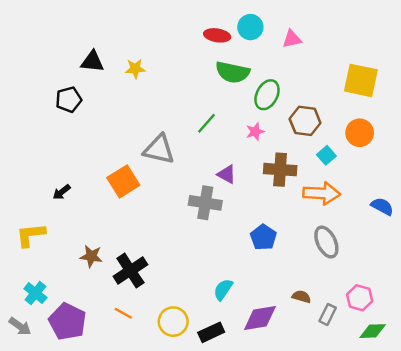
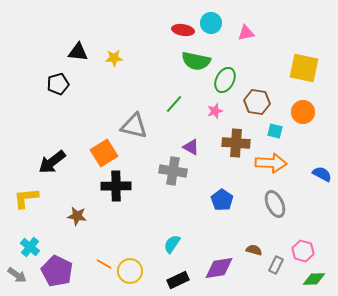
cyan square: (326, 155) -> (275, 131), turned -35
black arrow: (62, 192) -> (52, 162), size x1.8
black cross: (130, 271) -> (116, 186), moved, turned 32
cyan semicircle: (223, 290) -> (172, 244), moved
yellow circle: (173, 322) -> (130, 271), moved

